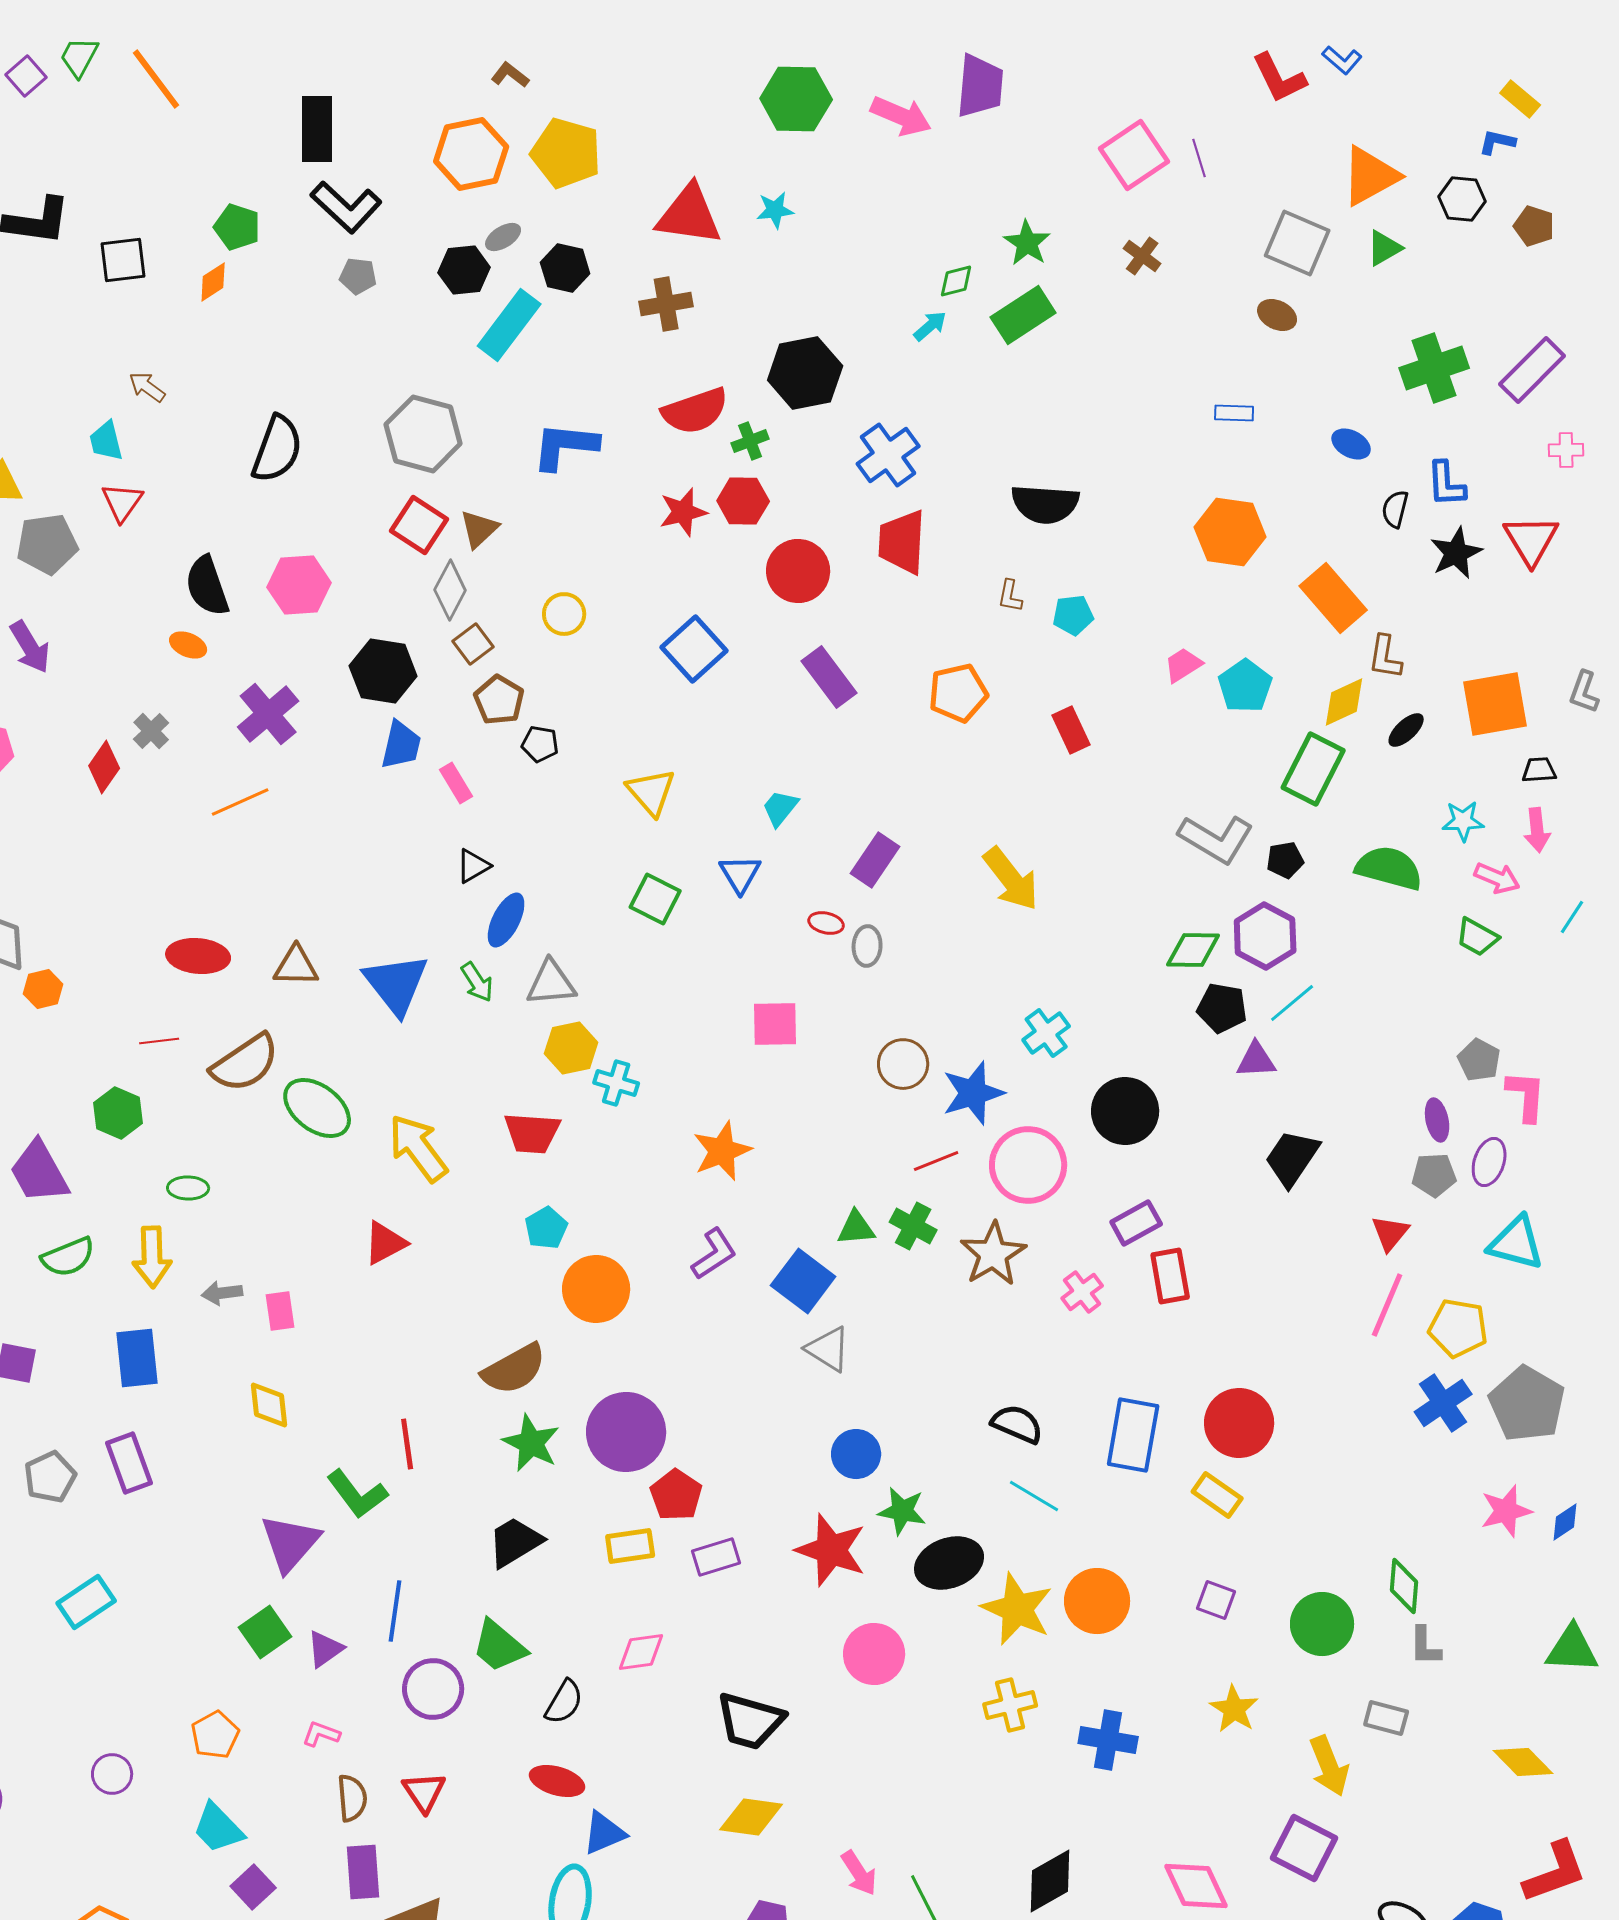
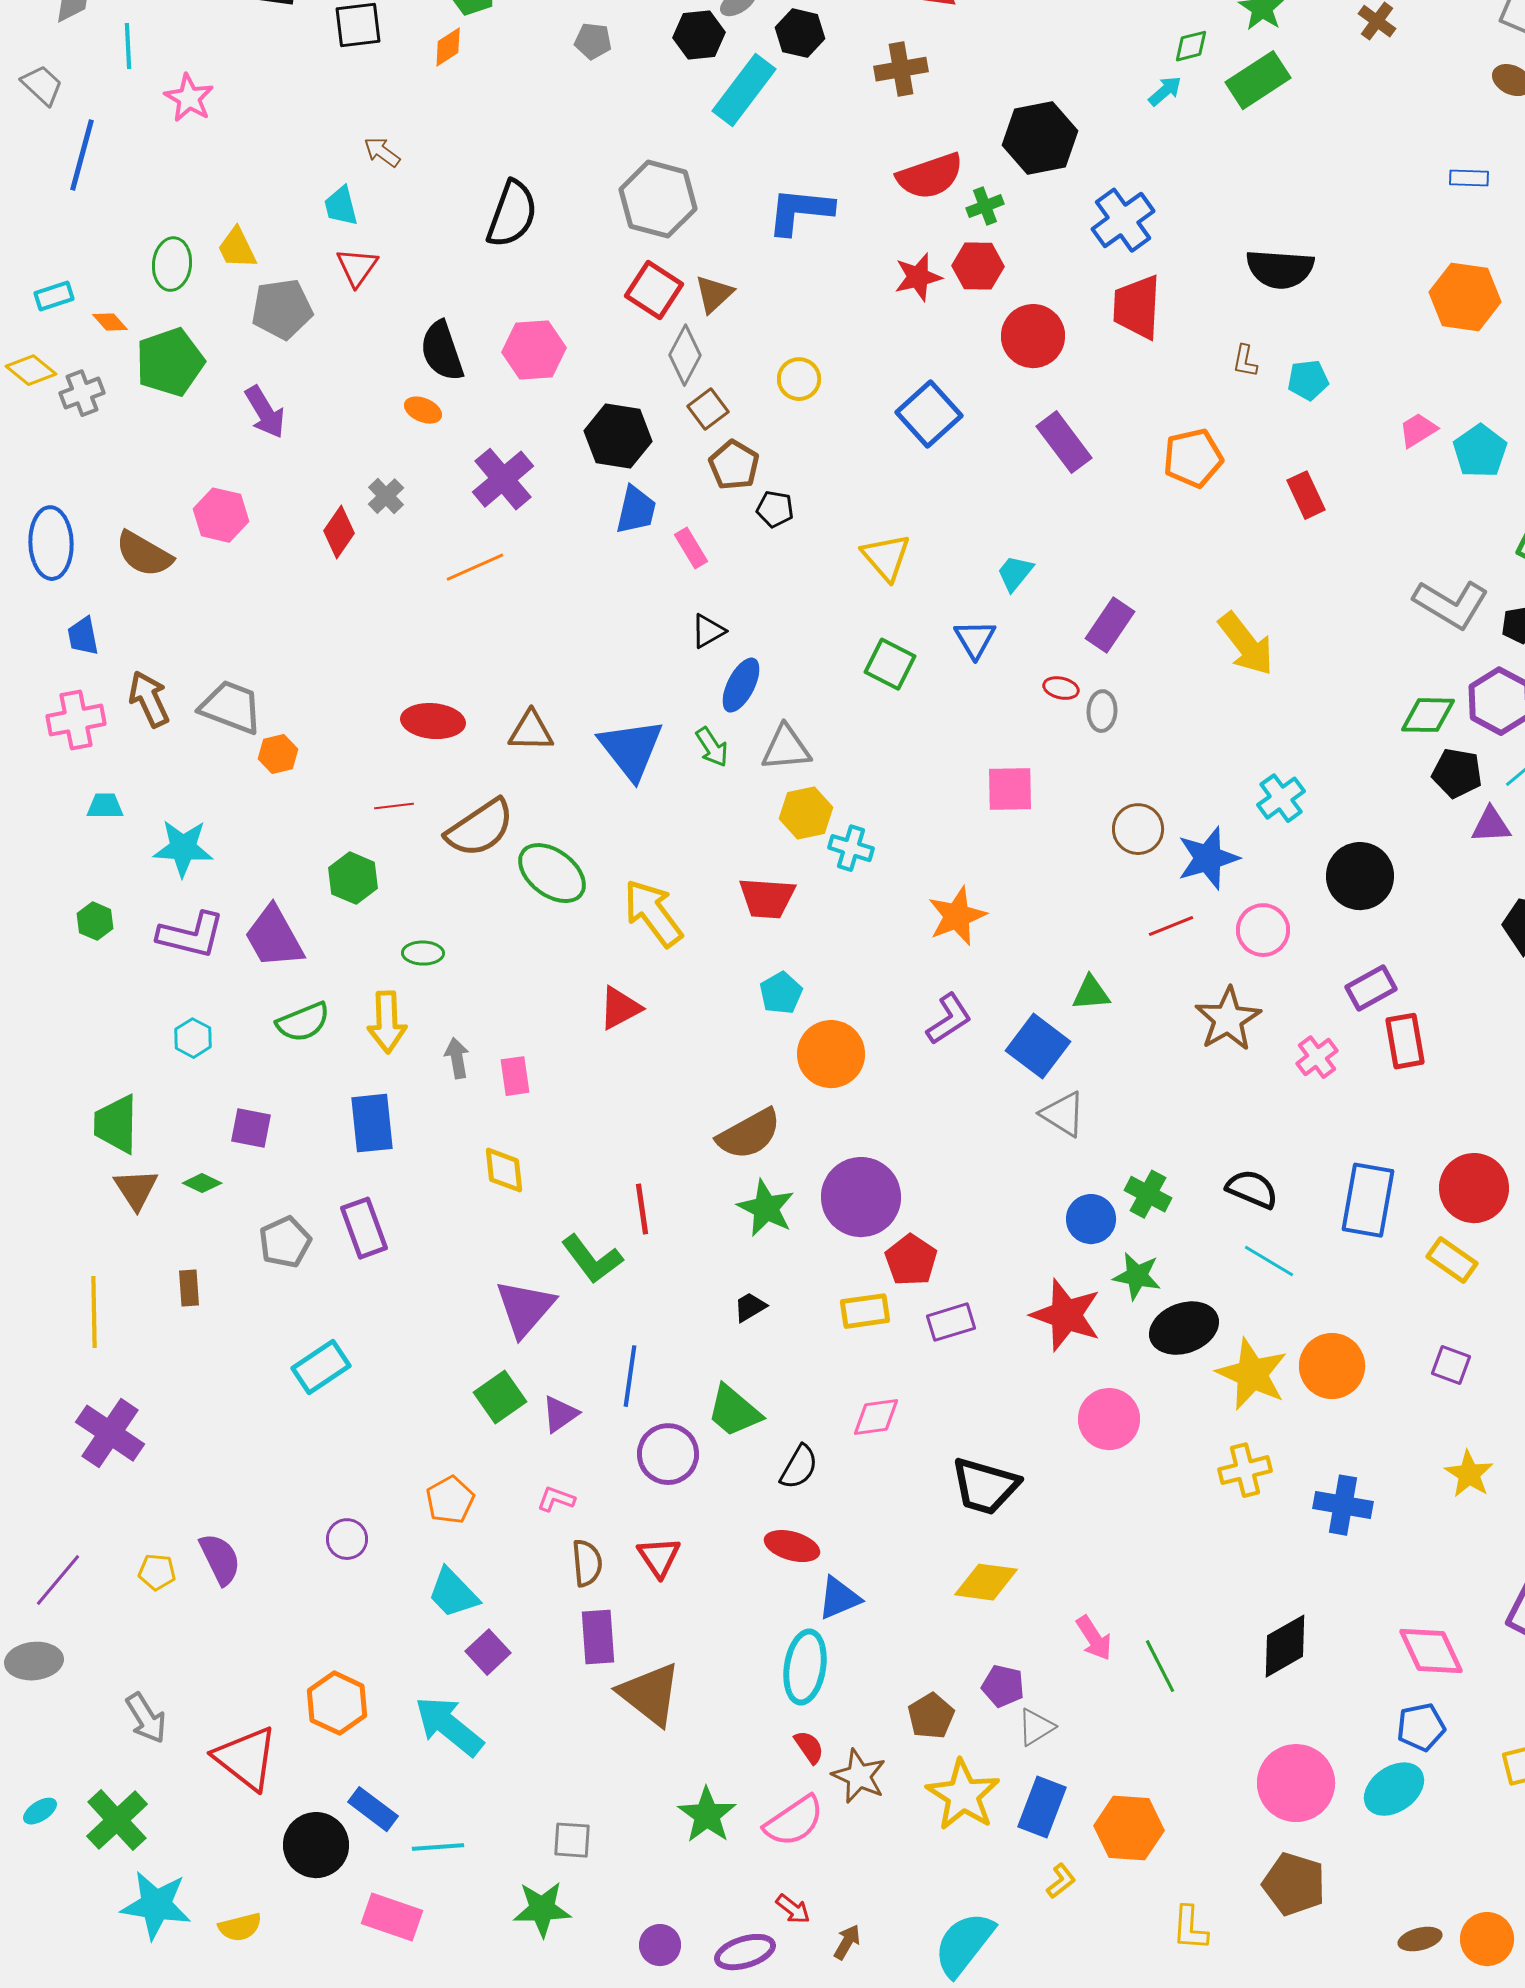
pink circle: (1028, 1165) -> (1263, 930), size x0.7
green cross: (913, 1226) -> (1148, 1194), moved
gray arrow: (222, 1293) -> (457, 1058), turned 87
black trapezoid: (515, 1542) -> (750, 1307), size x0.6

